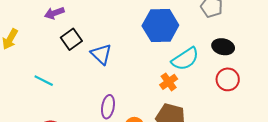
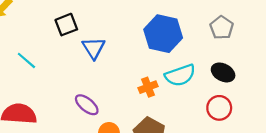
orange cross: (169, 82) -> (148, 87), moved
purple ellipse: (108, 107) -> (87, 105), turned -75

